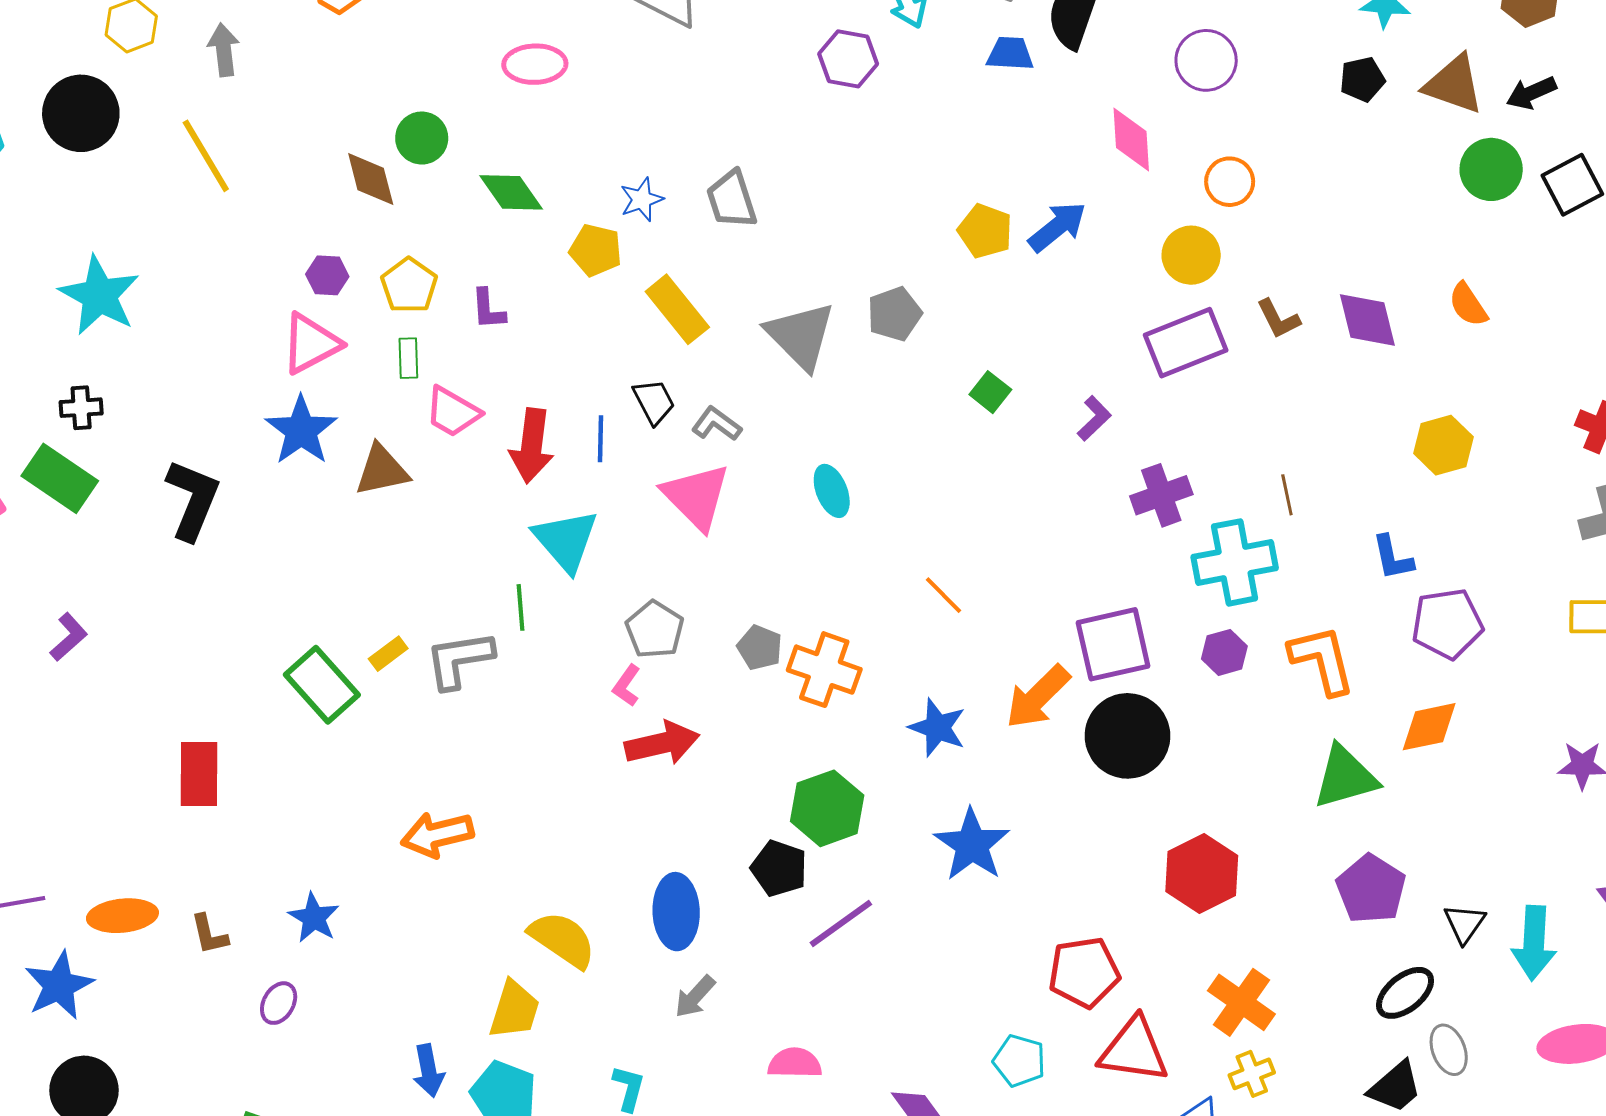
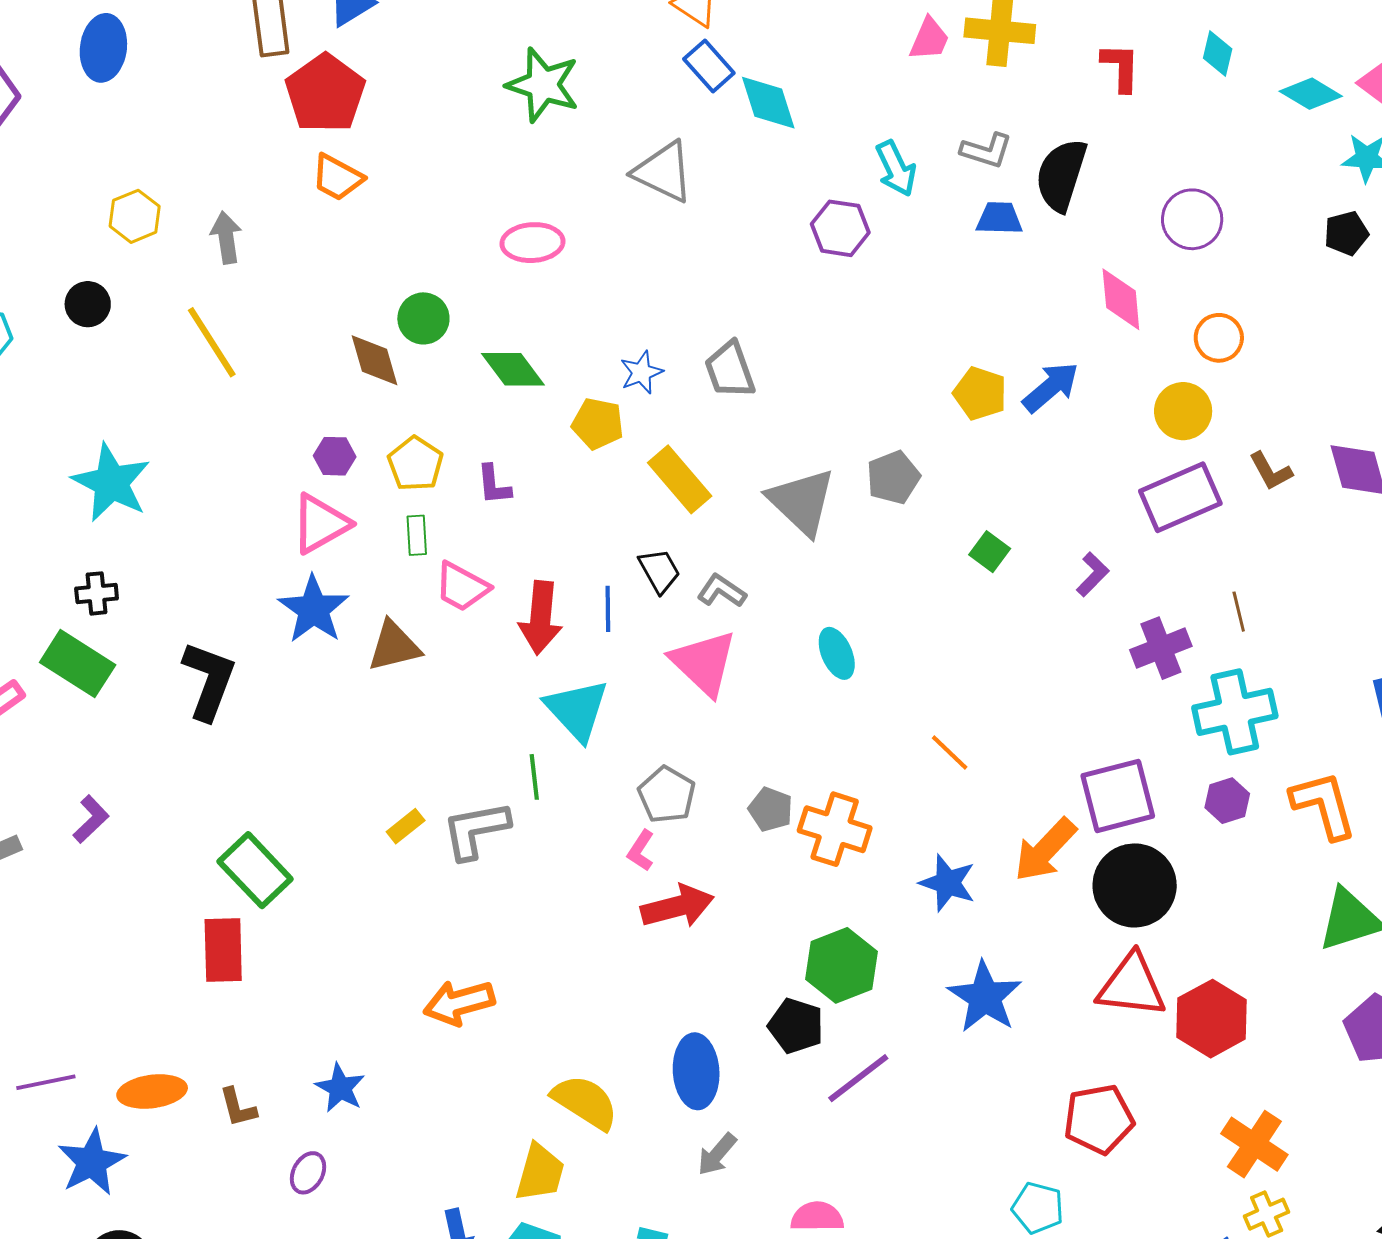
black circle: (81, 113) -> (88, 304), size x0.6
brown line: (1287, 495) -> (1239, 612), moved
green rectangle: (322, 685) -> (255, 870), moved
red triangle: (1134, 1050) -> (1132, 986), moved

